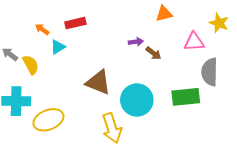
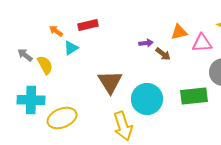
orange triangle: (164, 14) -> (179, 32), moved
brown triangle: (98, 82) -> (110, 82), turned 36

